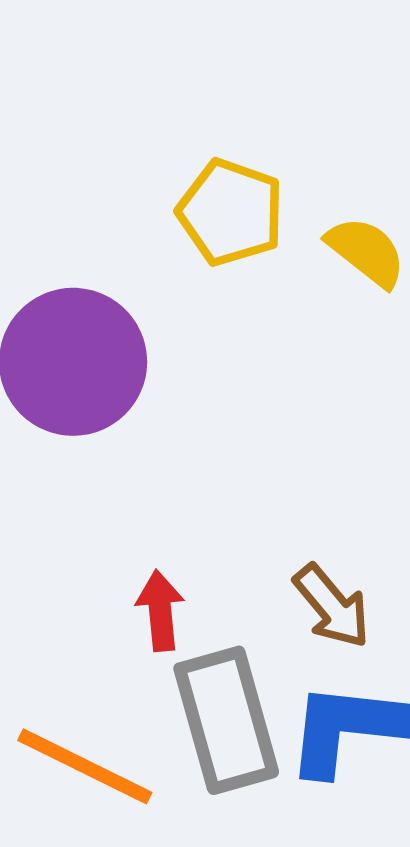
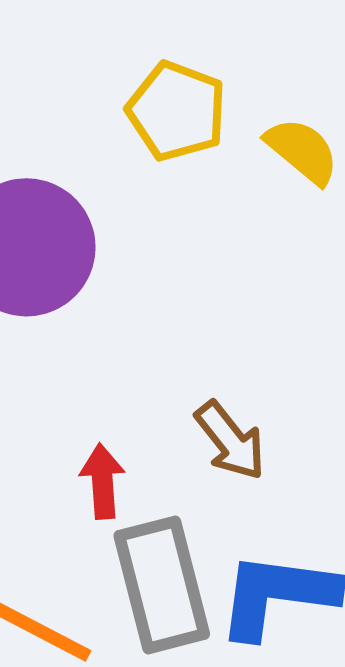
brown arrow: (332, 606) -> (230, 441), moved

